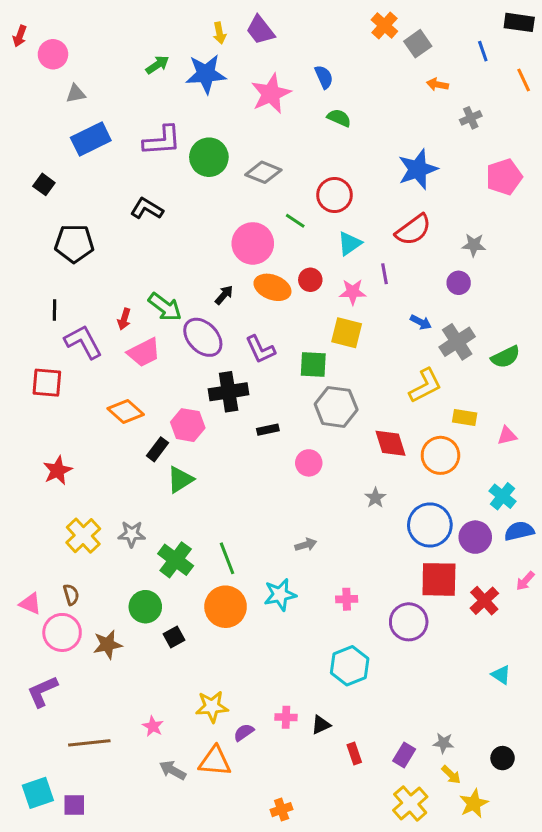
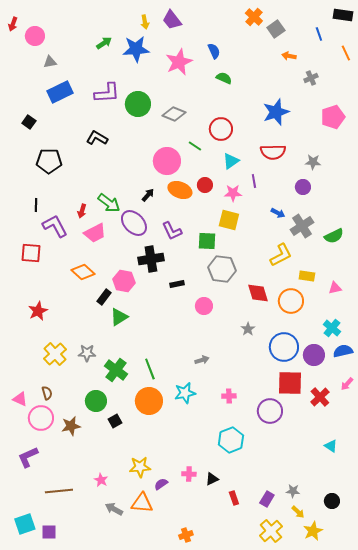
red semicircle: (413, 230) -> (273, 152), turned 35

